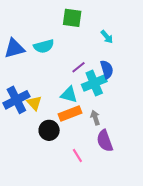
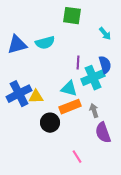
purple line: (78, 67) -> (78, 63), turned -48
yellow triangle: (34, 103) -> (36, 97), turned -49
pink line: (77, 156) -> (77, 157), moved

